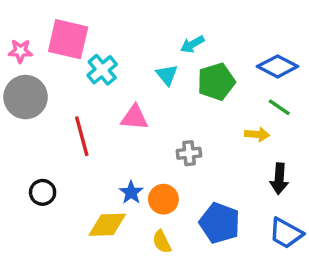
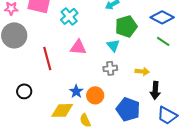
cyan cross: (102, 70) -> (69, 16), moved
cyan triangle: (167, 75) -> (113, 45), moved
yellow arrow: (257, 134) -> (142, 71), moved
black arrow: (279, 179) -> (155, 90), moved
yellow semicircle: (162, 242) -> (85, 120), moved

